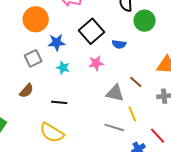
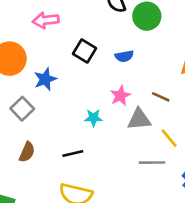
black square: (92, 31) -> (85, 51), size x0.7
pink star: (96, 63) -> (120, 96), moved
cyan star: (63, 68) -> (93, 118), moved

